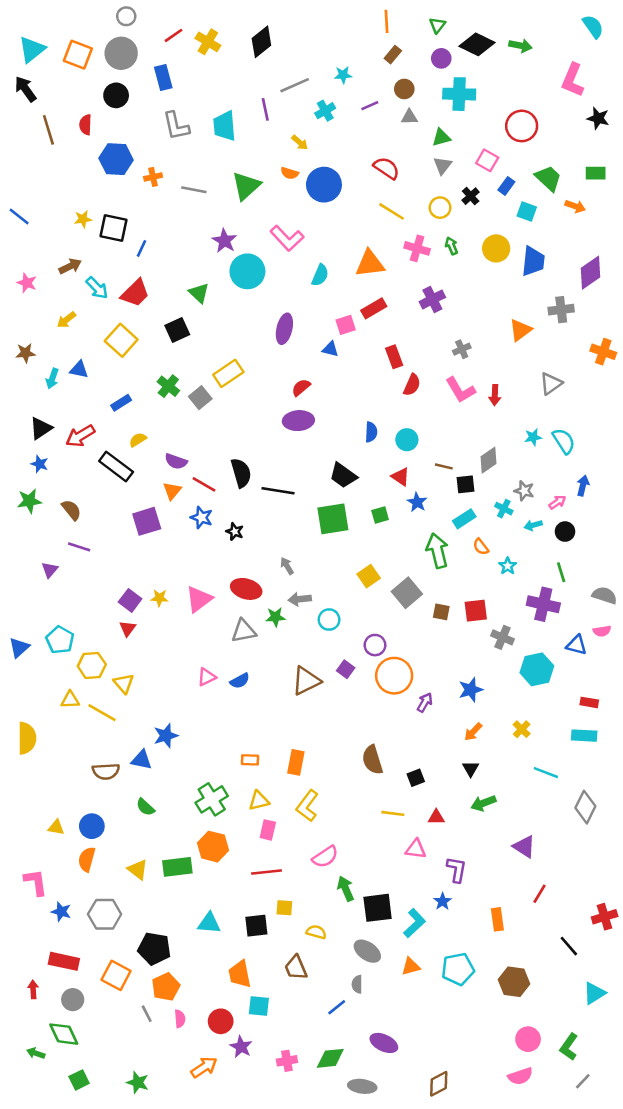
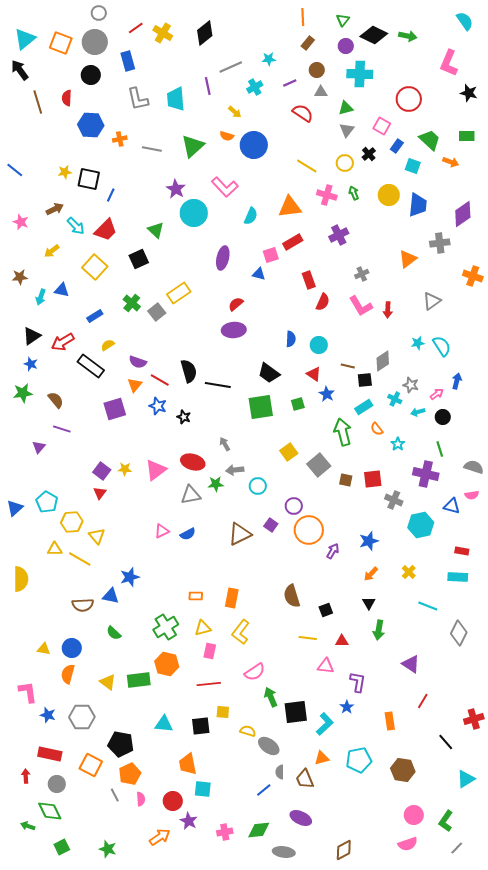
red semicircle: (386, 168) -> (303, 113), moved
green arrow: (483, 803) -> (379, 630), turned -60
gray ellipse: (367, 951) -> (269, 746), moved
brown trapezoid: (296, 968) -> (305, 779), moved

